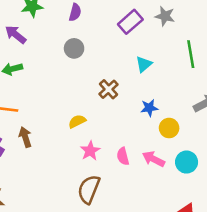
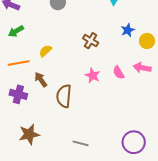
brown cross: (108, 89) -> (91, 41), moved
yellow semicircle: (77, 121) -> (45, 51), moved
brown semicircle: (89, 189) -> (64, 96), moved

